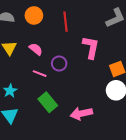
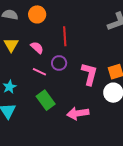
red line: (65, 22) -> (65, 36), moved
pink L-shape: (91, 47) -> (89, 74), moved

